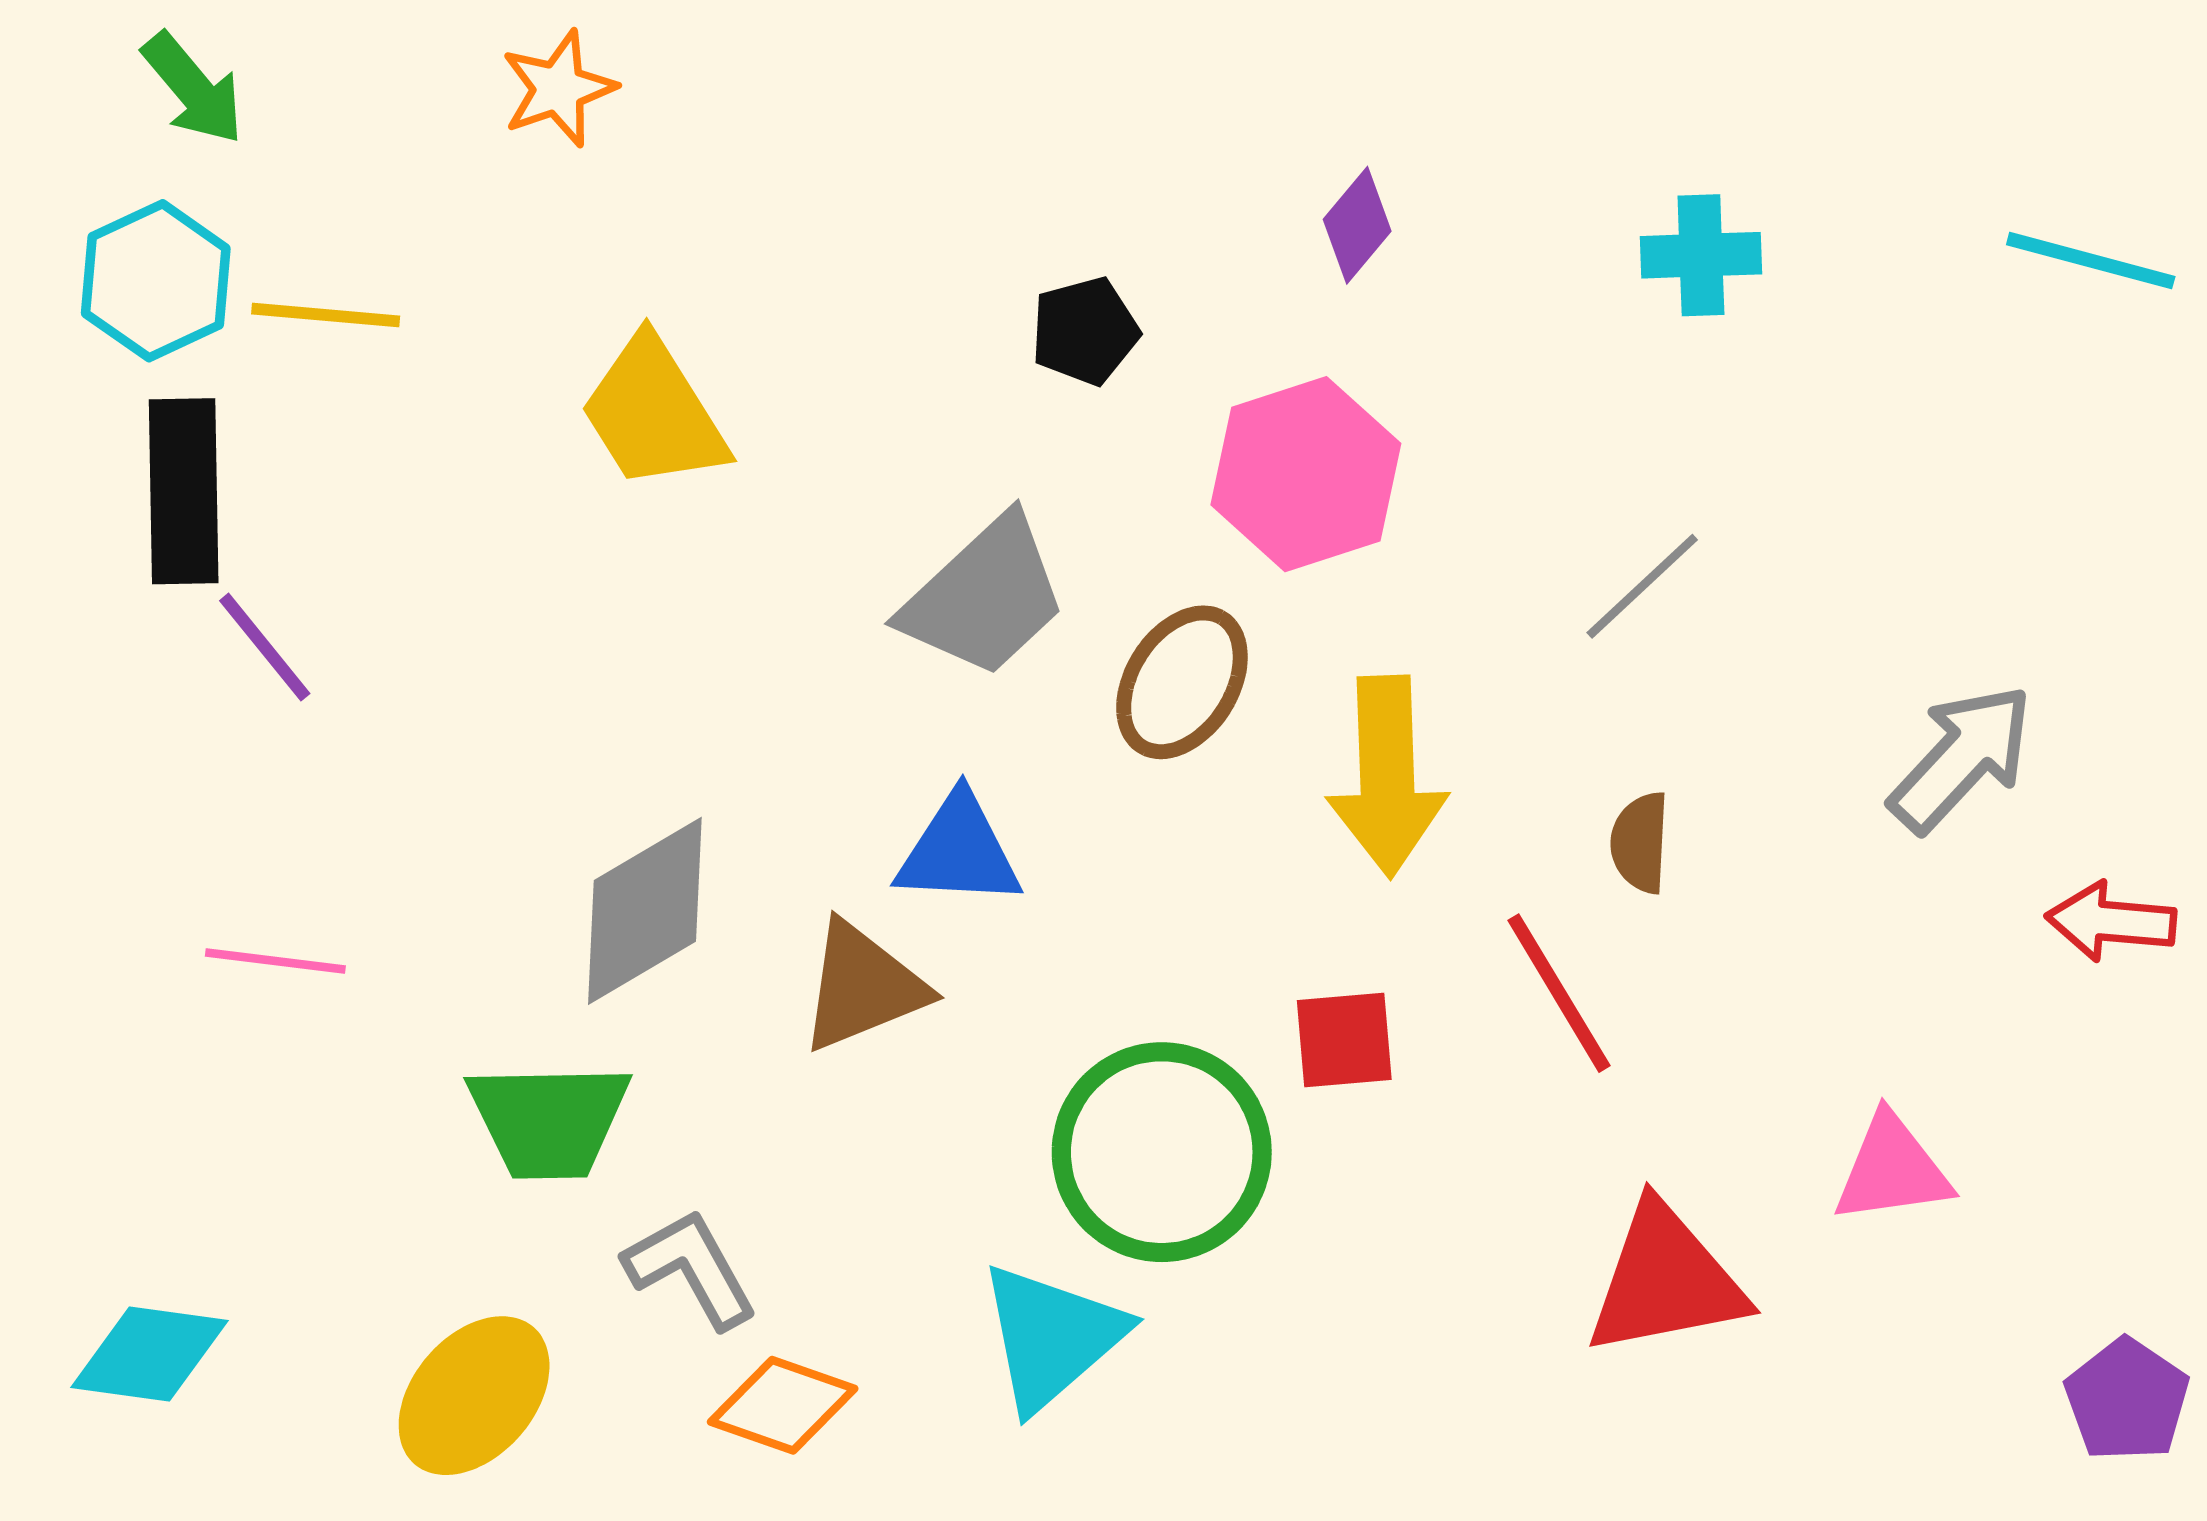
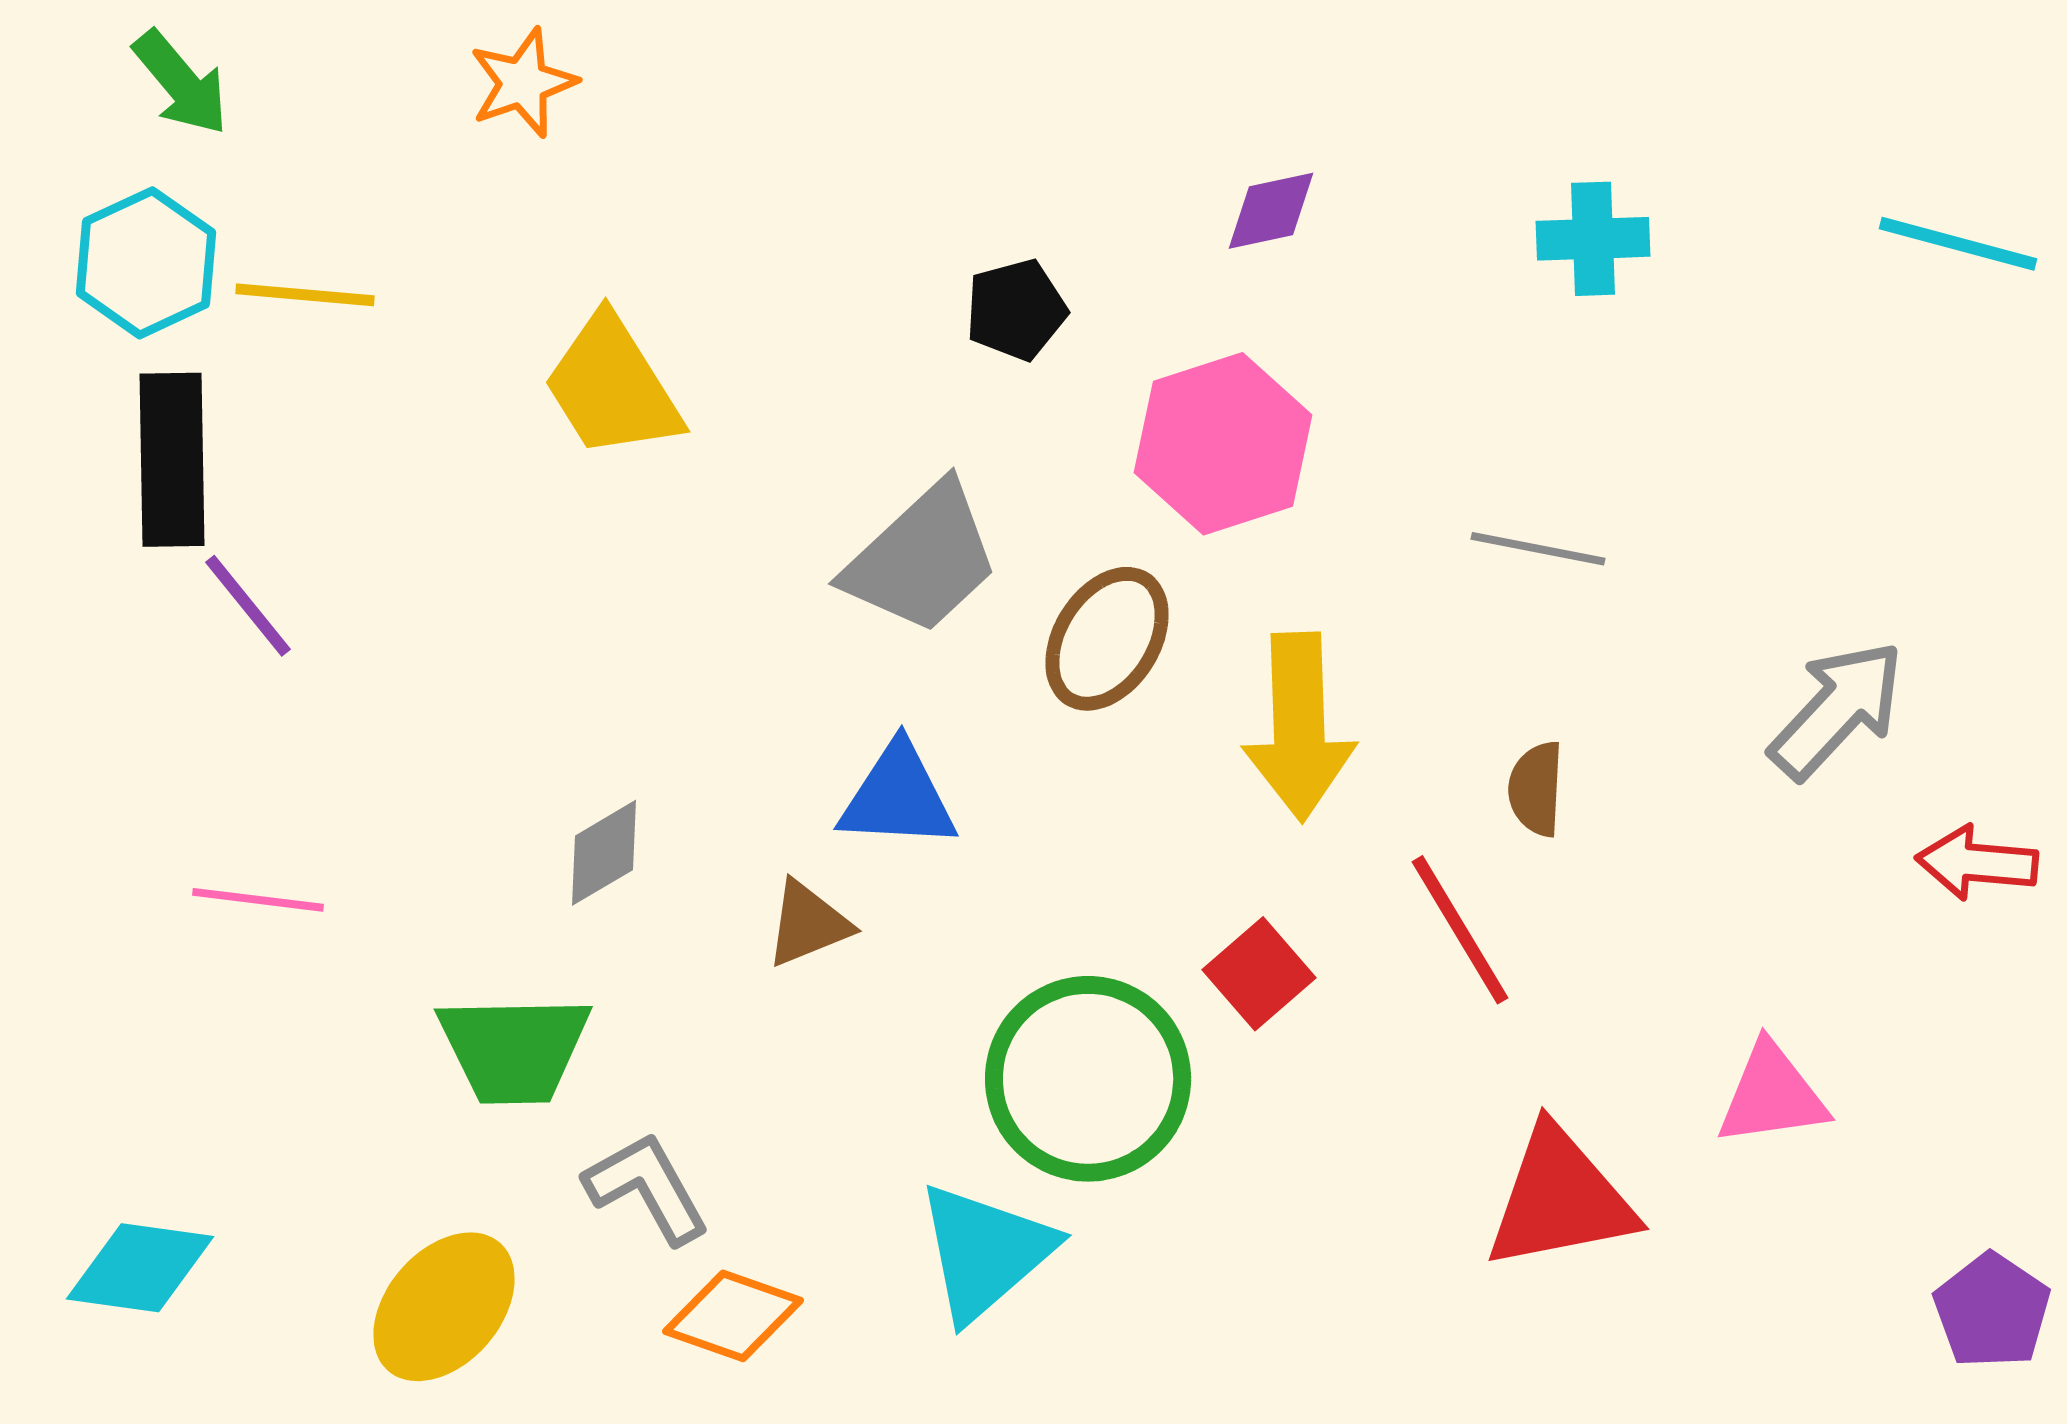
purple diamond: (1357, 225) -> (1271, 211), turned 38
gray line: (1642, 586) -> (1538, 549), turned 54
gray diamond: (645, 911) -> (604, 853), size x0.6
brown triangle: (863, 987) -> (808, 924), size x0.7
red square: (1344, 1040) -> (1259, 974), turned -36

